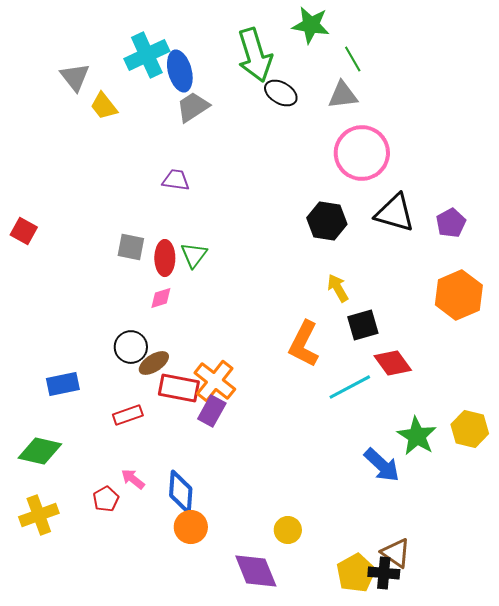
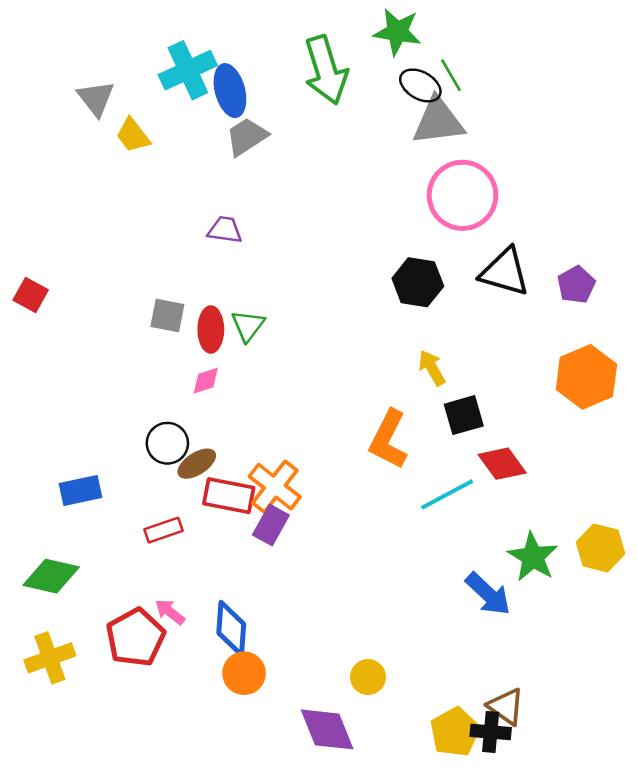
black ellipse: (281, 93) -> (420, 85), moved
gray triangle: (343, 95) -> (438, 121), size x1.4
red pentagon: (106, 499) -> (135, 637), size x1.8

